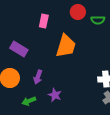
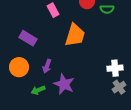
pink rectangle: (44, 21) -> (53, 10), turned -40
purple star: (55, 95) -> (64, 84), size x1.5

